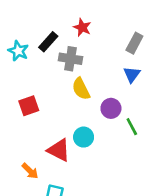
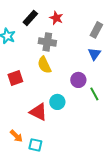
black rectangle: (48, 42) -> (30, 18), moved
yellow semicircle: (81, 89) -> (44, 65), moved
orange arrow: (30, 171) -> (16, 136), moved

